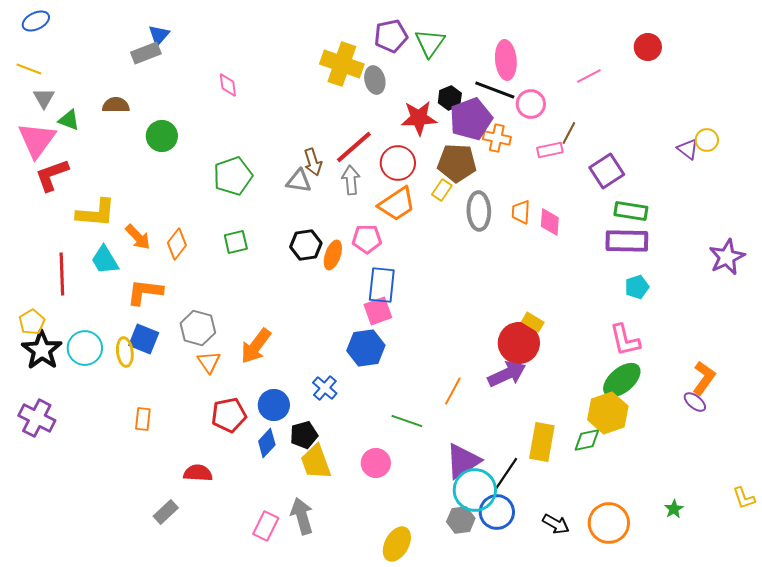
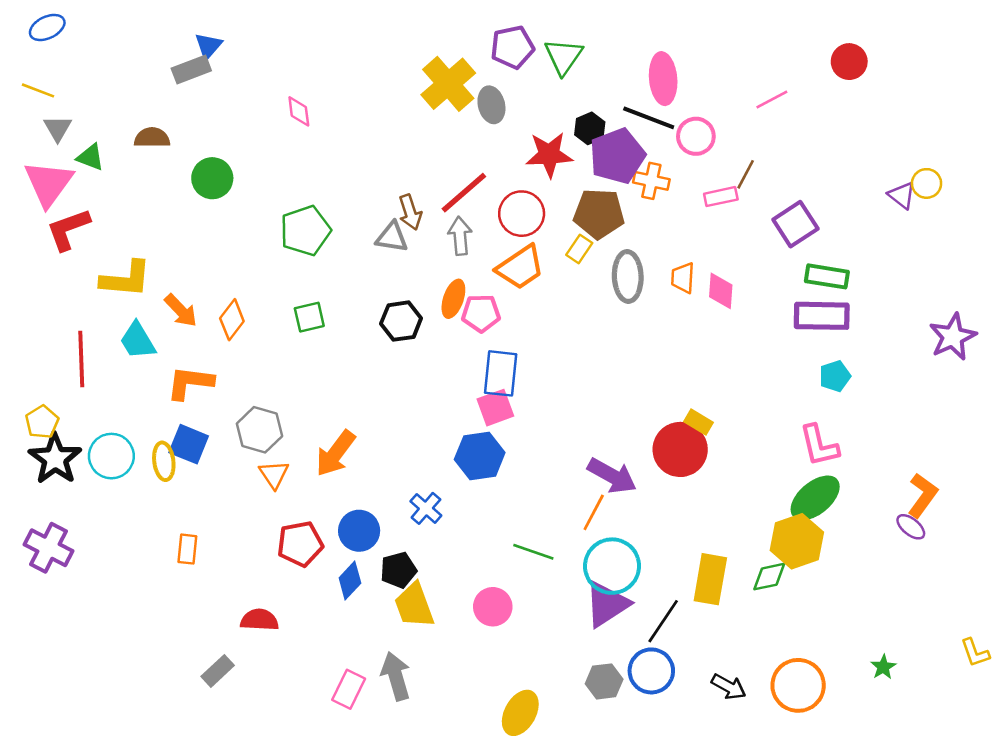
yellow cross: (342, 64) -> (448, 84), turned 30
orange ellipse: (333, 255) -> (453, 299), moved
purple arrow: (507, 374) -> (612, 476), moved, turned 54
cyan circle: (475, 490) -> (612, 566), moved

